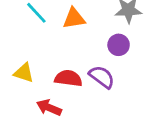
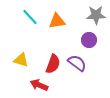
red semicircle: (68, 78) -> (53, 64), turned 102

